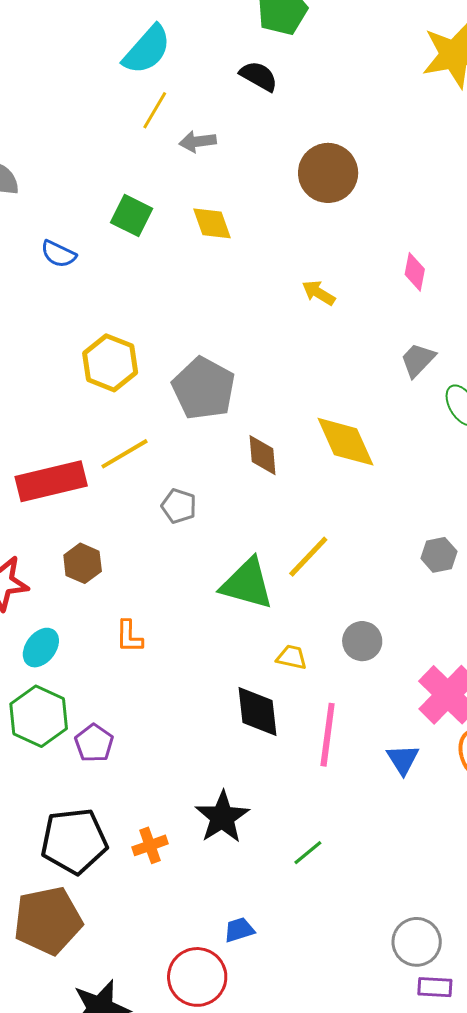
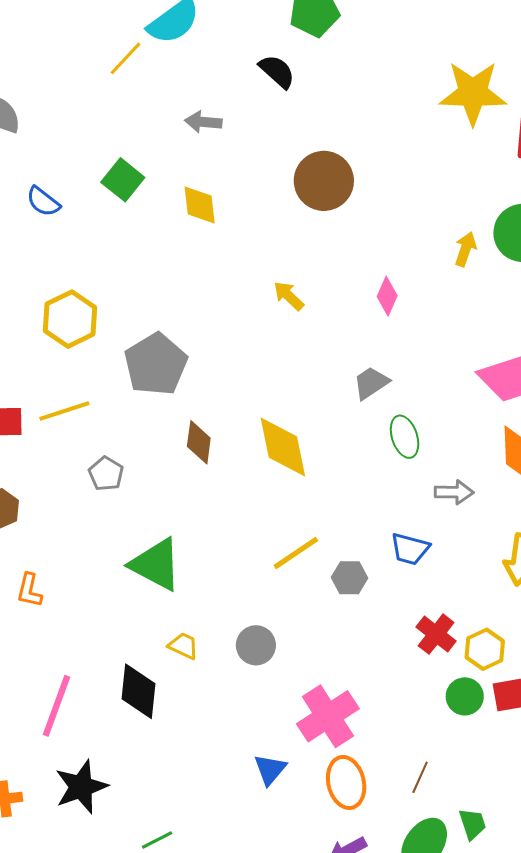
yellow line: (155, 110) -> (126, 58), moved
yellow line: (308, 557) -> (296, 553), moved
pink line: (328, 735) -> (57, 706), moved

